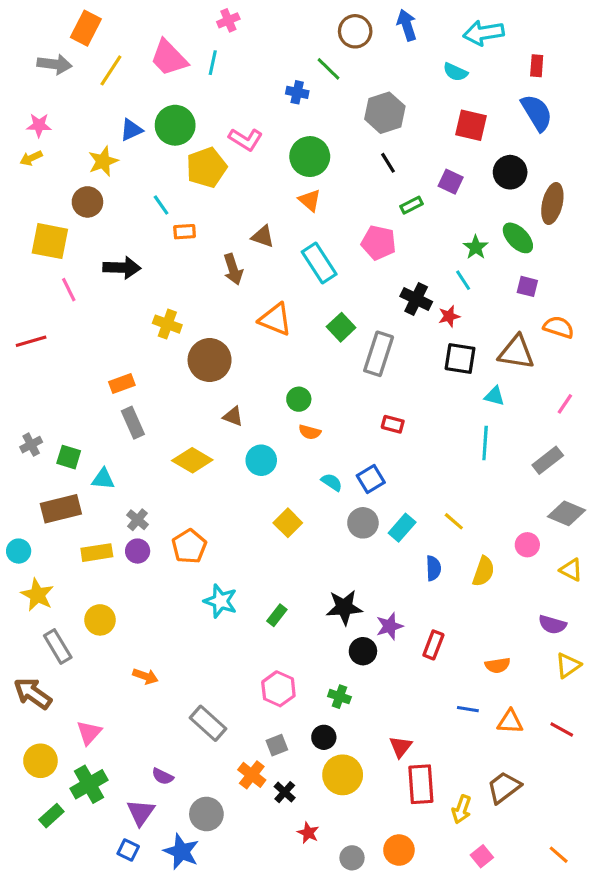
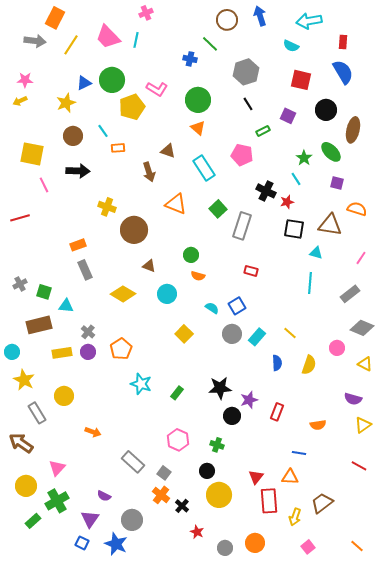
brown circle: (87, 202) -> (73, 136), moved
orange triangle: (510, 722) -> (290, 477), moved
gray square: (277, 745) -> (164, 473), moved, turned -32

